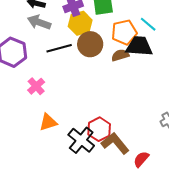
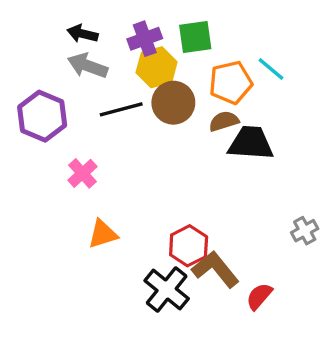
black trapezoid: (139, 46) -> (251, 143), moved
black cross: (81, 140) -> (167, 290), moved

